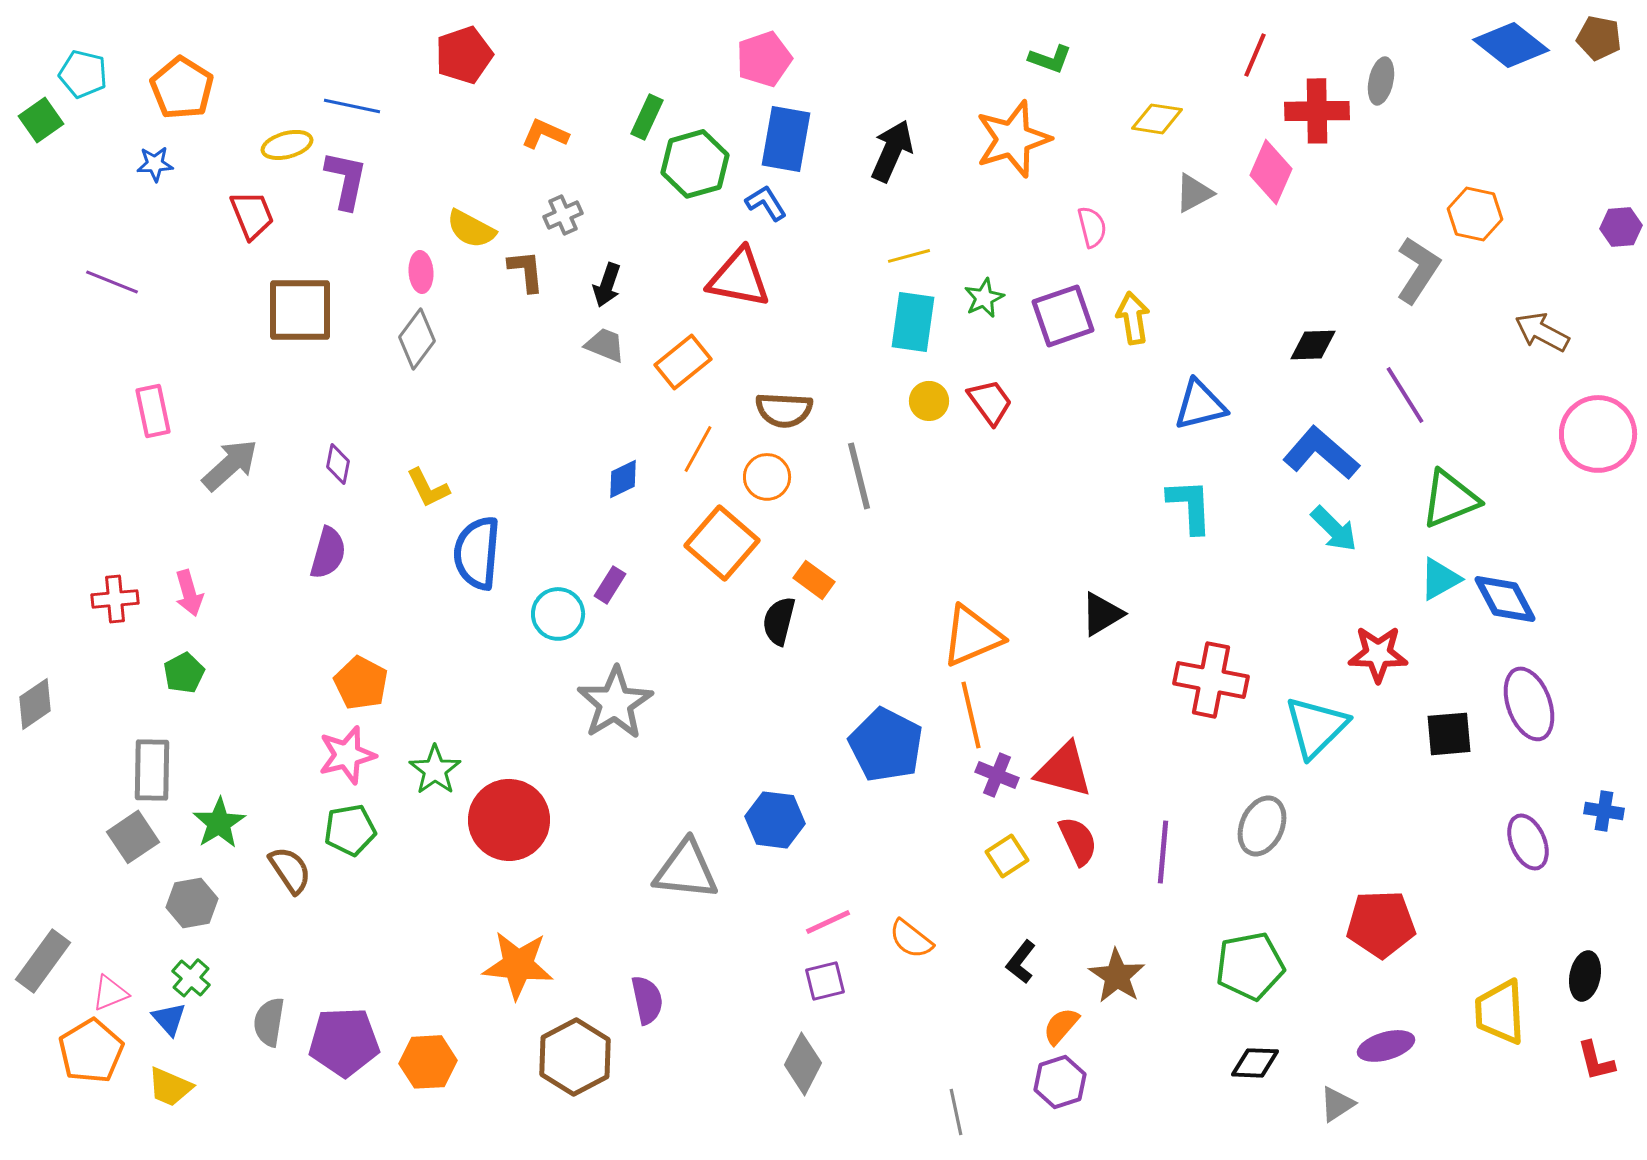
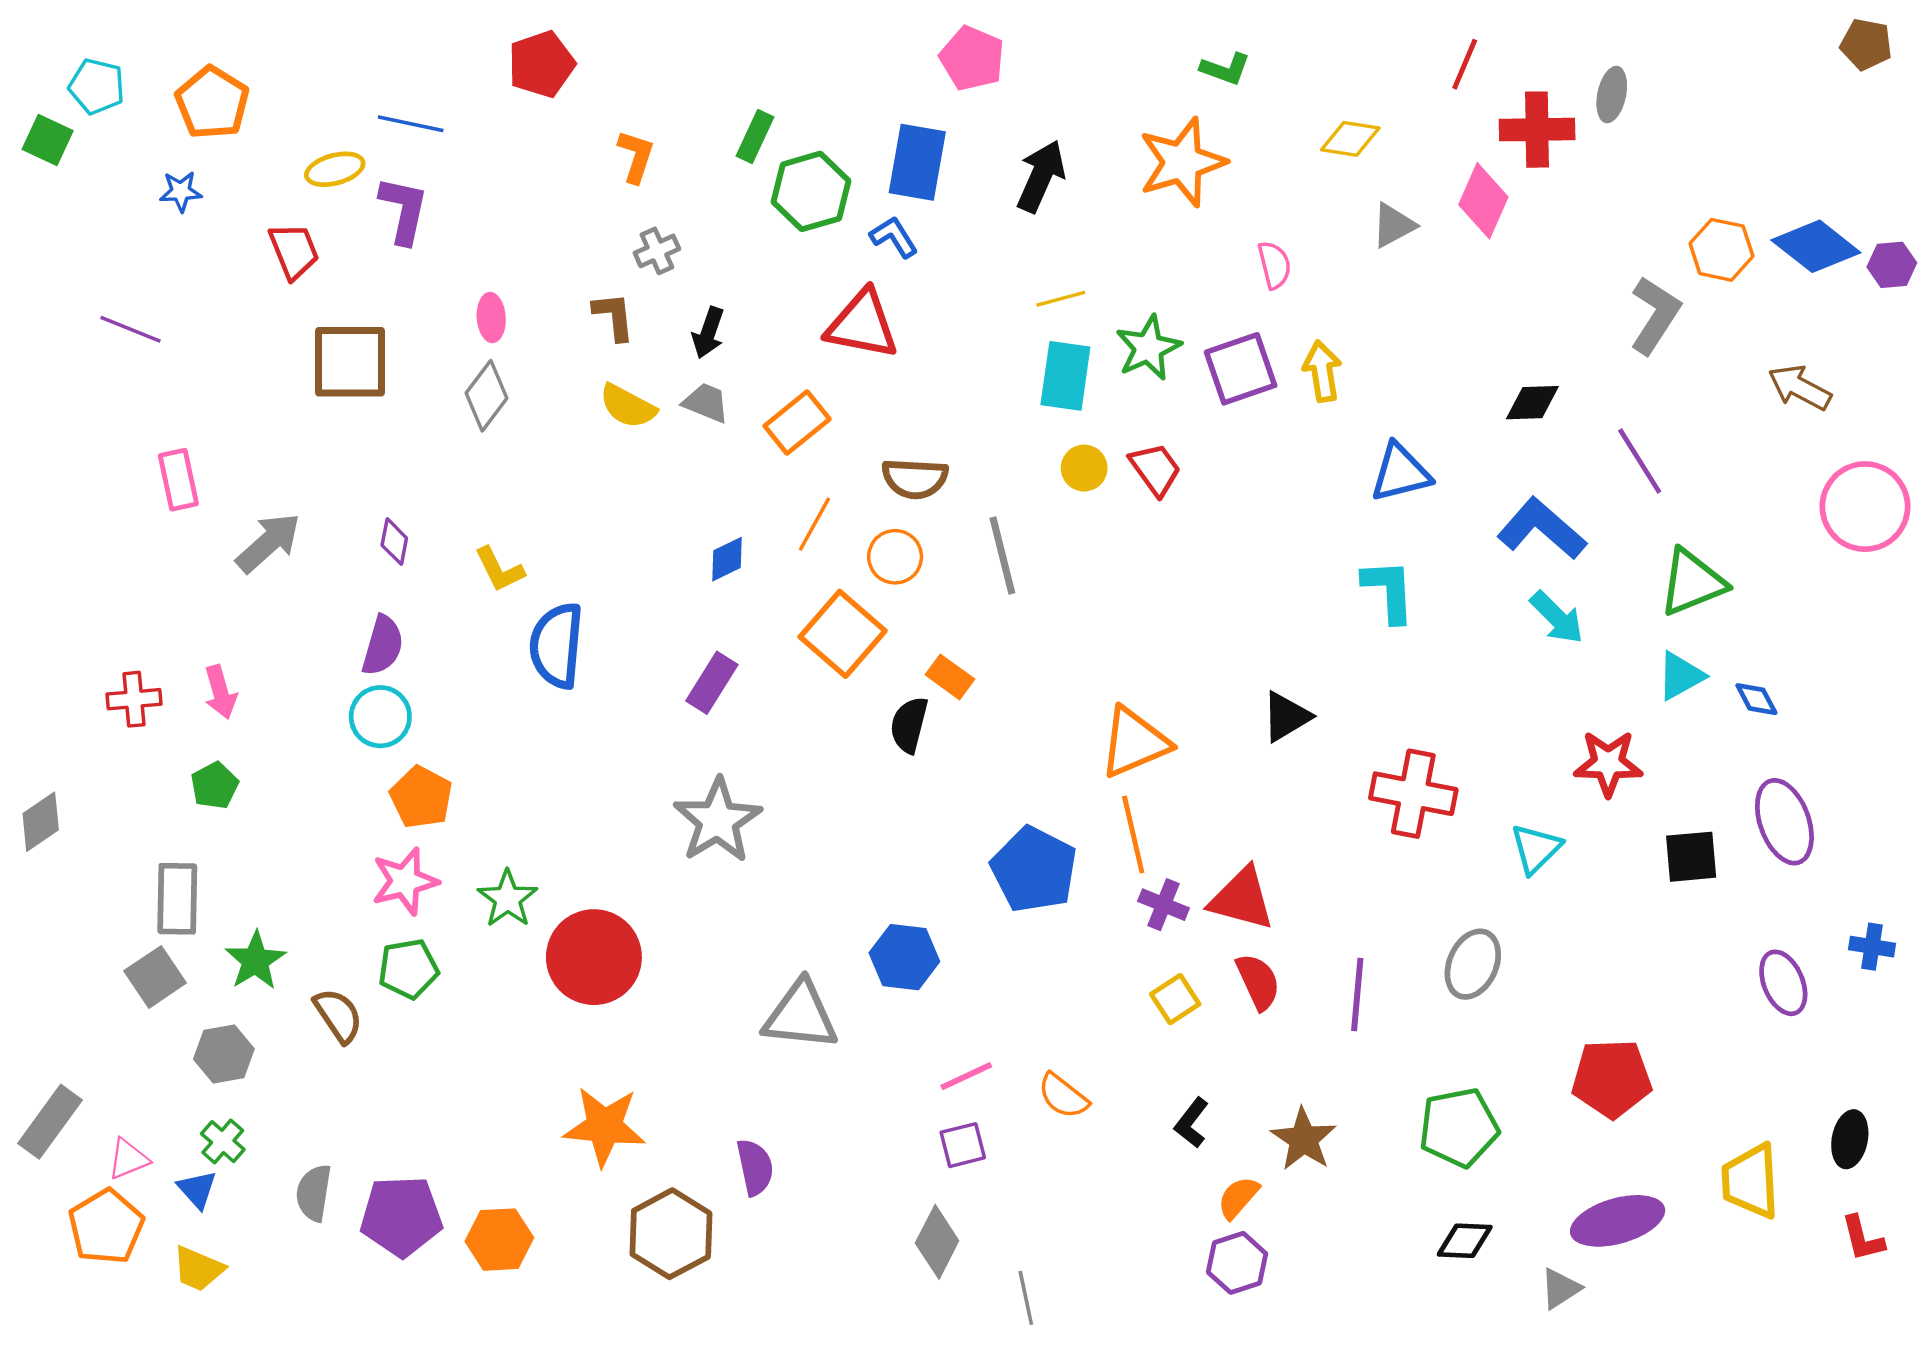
blue diamond: (1511, 45) -> (1816, 246), moved
pink pentagon: (764, 59) -> (972, 58), moved, turned -30
green square: (41, 120) -> (48, 140), turned -30
orange L-shape: (545, 134) -> (636, 156), turned 84
yellow semicircle: (471, 229) -> (628, 406), moved
green star: (984, 298) -> (1148, 348), size x1.4
purple rectangle: (610, 585) -> (712, 683), size x1.4
blue diamond: (1505, 599) -> (1756, 699), size x0.6
cyan circle: (558, 614) -> (380, 717), moved
cyan triangle: (1316, 727) -> (1536, 849), size x0.7
purple ellipse: (1386, 1046) -> (1618, 1221), size x1.4
gray line: (956, 1112) -> (1026, 1298), moved

